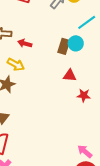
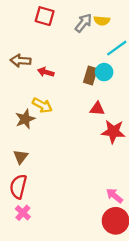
yellow arrow: (16, 64) -> (42, 105), moved
red star: (84, 95) -> (113, 132), size x1.5

